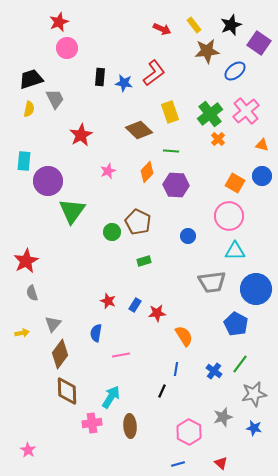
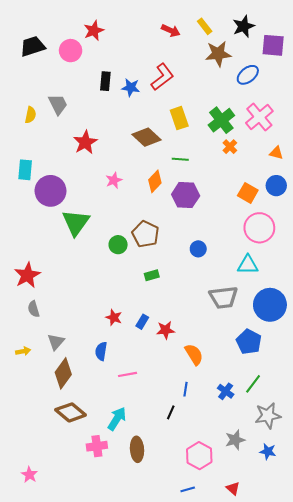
red star: (59, 22) -> (94, 31), moved
purple square: (259, 43) -> (273, 45), turned -30
black trapezoid: (31, 79) -> (33, 46), moved
pink circle: (229, 216) -> (259, 228), moved
brown diamond: (67, 391) -> (71, 412), turned -48

